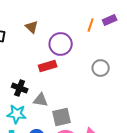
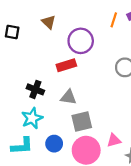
gray triangle: (41, 100) -> (68, 97), moved
cyan star: (17, 114) -> (32, 118), turned -30

